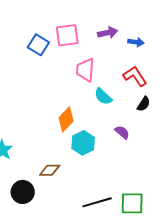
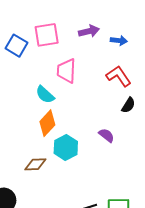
cyan semicircle: (103, 96) -> (45, 95), moved
brown diamond: (50, 170) -> (35, 164), moved

